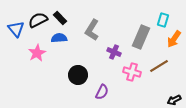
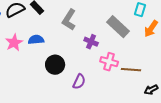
gray rectangle: (141, 37) -> (118, 27), turned -70
blue semicircle: (59, 38) -> (36, 40), moved
brown line: (159, 66) -> (131, 70), moved, turned 36

